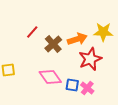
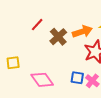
pink diamond: (50, 77) -> (42, 80), moved

